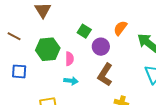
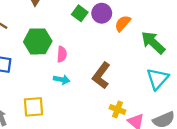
green square: (84, 31) -> (80, 13), moved
purple circle: (101, 47) -> (102, 13), moved

